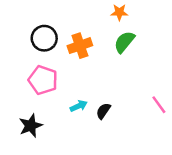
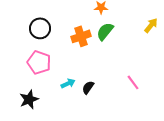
orange cross: (80, 46) -> (81, 36), moved

